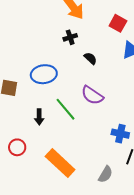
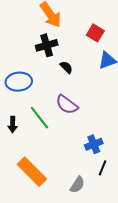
black cross: (70, 37) -> (47, 45), size x1.5
blue cross: (120, 134) -> (94, 144), turned -36

